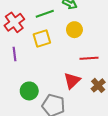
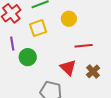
red triangle: (72, 81) -> (68, 68), turned -30
green circle: (29, 91) -> (28, 57), moved

